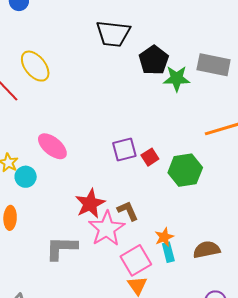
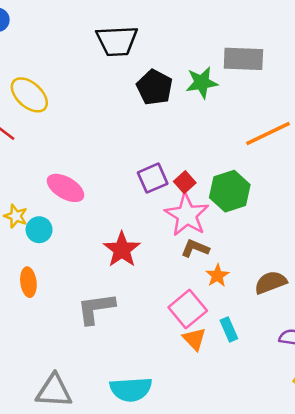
black pentagon: (154, 60) -> (155, 87), moved
brown L-shape: (128, 211) -> (195, 248), moved, turned -35
pink star: (107, 229) -> (187, 215), moved
cyan rectangle: (168, 252) -> (229, 329), moved

